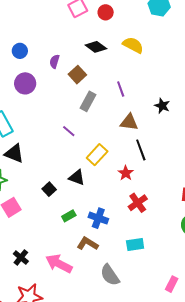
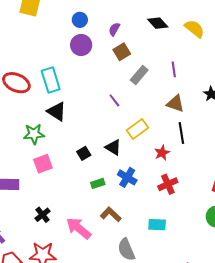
blue circle: (20, 51) -> (80, 20), moved
brown square: (77, 75) -> (122, 52), moved
blue cross: (98, 218) -> (127, 177), moved

